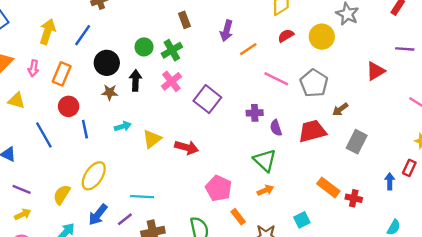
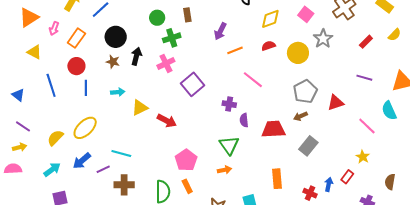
green circle: (144, 47) -> (157, 18), moved
red triangle: (376, 71) -> (336, 103), moved
gray pentagon: (314, 83) -> (305, 92), moved
orange rectangle: (328, 187) -> (277, 179), turned 36
red cross: (354, 198) -> (310, 193), moved
orange rectangle: (238, 217) -> (187, 186), moved

